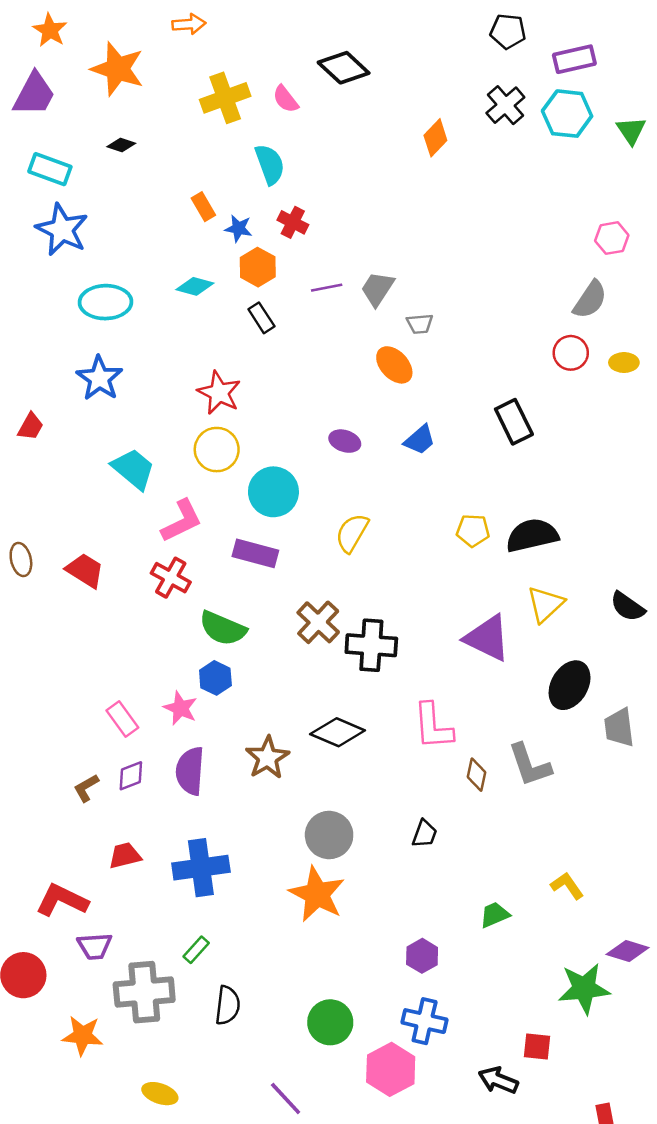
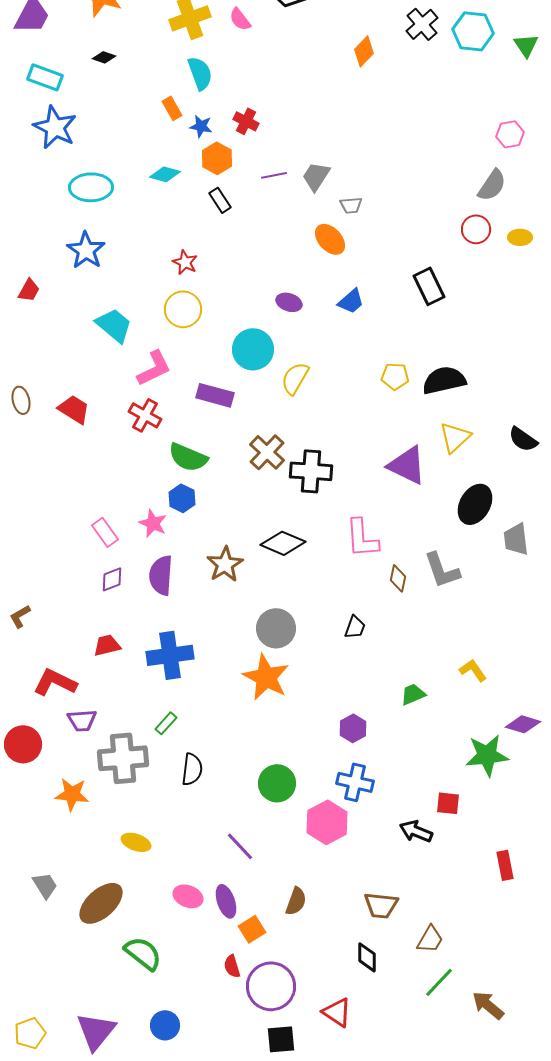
cyan semicircle: (270, 164) -> (200, 73), moved
red star: (219, 393) -> (185, 262), size x0.7
cyan circle: (273, 492) -> (253, 349), moved
brown L-shape: (86, 788) -> (20, 616), moved

